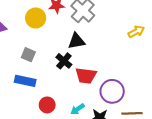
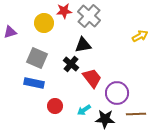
gray square: (28, 55) -> (37, 58), size x1.5
red trapezoid: (86, 76) -> (92, 78), turned -135

